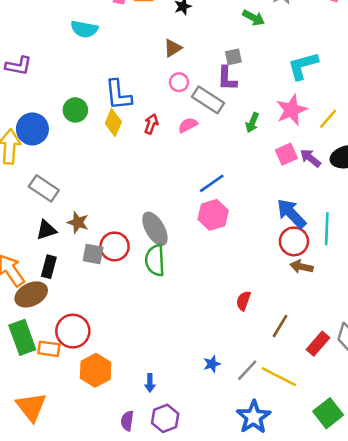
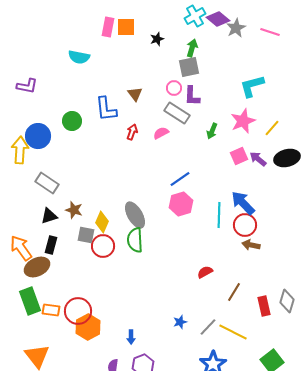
green arrow: (254, 18) -> (192, 48), moved, turned -102
brown triangle: (173, 48) -> (135, 94), moved, turned -35
gray square: (233, 57) -> (189, 67), moved, size x1.5
pink circle: (179, 82) -> (174, 88), moved
yellow diamond: (113, 123) -> (102, 222), moved
cyan line: (327, 229) -> (219, 215), moved
red circle: (115, 246) -> (103, 246), moved
red semicircle: (243, 301) -> (205, 272), turned 42
red circle: (73, 331) -> (78, 311), moved
red rectangle: (318, 344) -> (264, 306), turned -54

